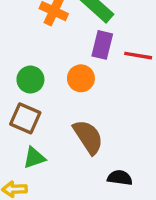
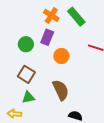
purple rectangle: (102, 45) -> (47, 37), moved
green circle: (30, 80) -> (26, 44), moved

